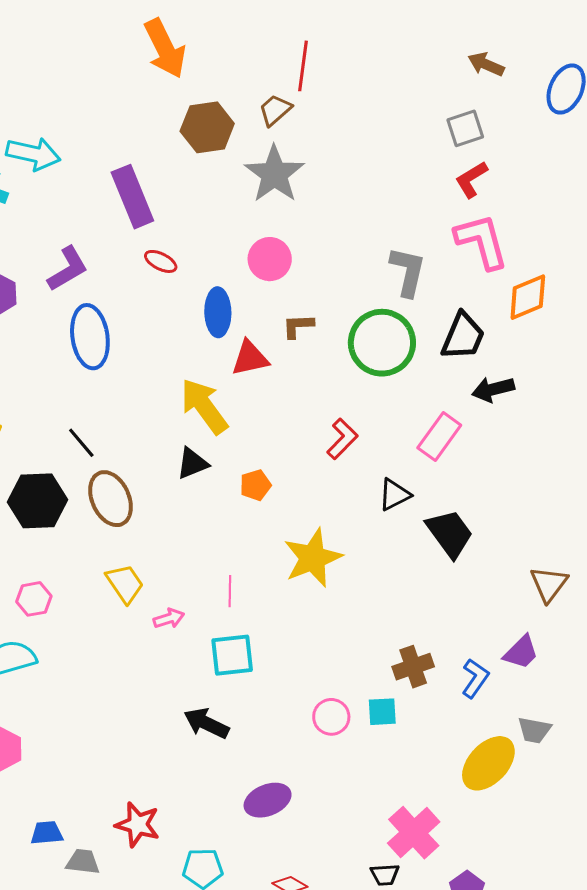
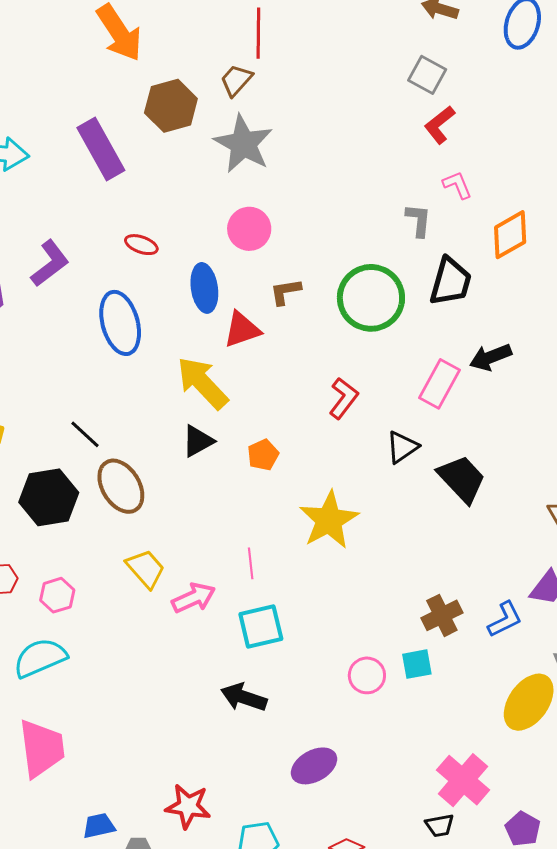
gray square: (465, 128) -> (427, 75), turned -36
purple rectangle: (132, 197) -> (101, 149), moved
pink L-shape: (482, 241) -> (457, 185), size x0.5
gray L-shape: (408, 272) -> (418, 220), moved, size x0.7
blue ellipse: (90, 337) -> (120, 323), moved
black arrow: (493, 389) -> (490, 357), moved
pink arrow: (169, 618) -> (194, 598), size x1.4
blue L-shape: (475, 678) -> (505, 619), turned 36

